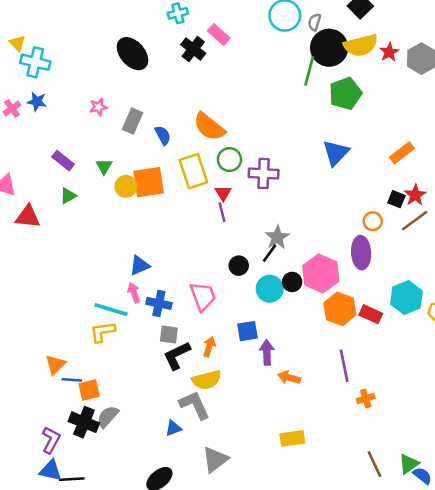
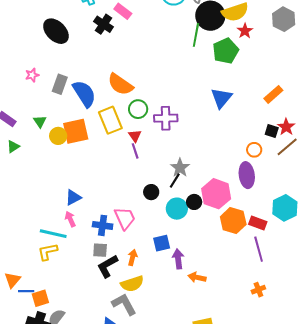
red star: (389, 52) -> (245, 31), moved
blue semicircle: (163, 135) -> (84, 94), size x1.8
blue cross: (159, 303) -> (103, 225), moved
purple line: (344, 366) -> (259, 249), moved

